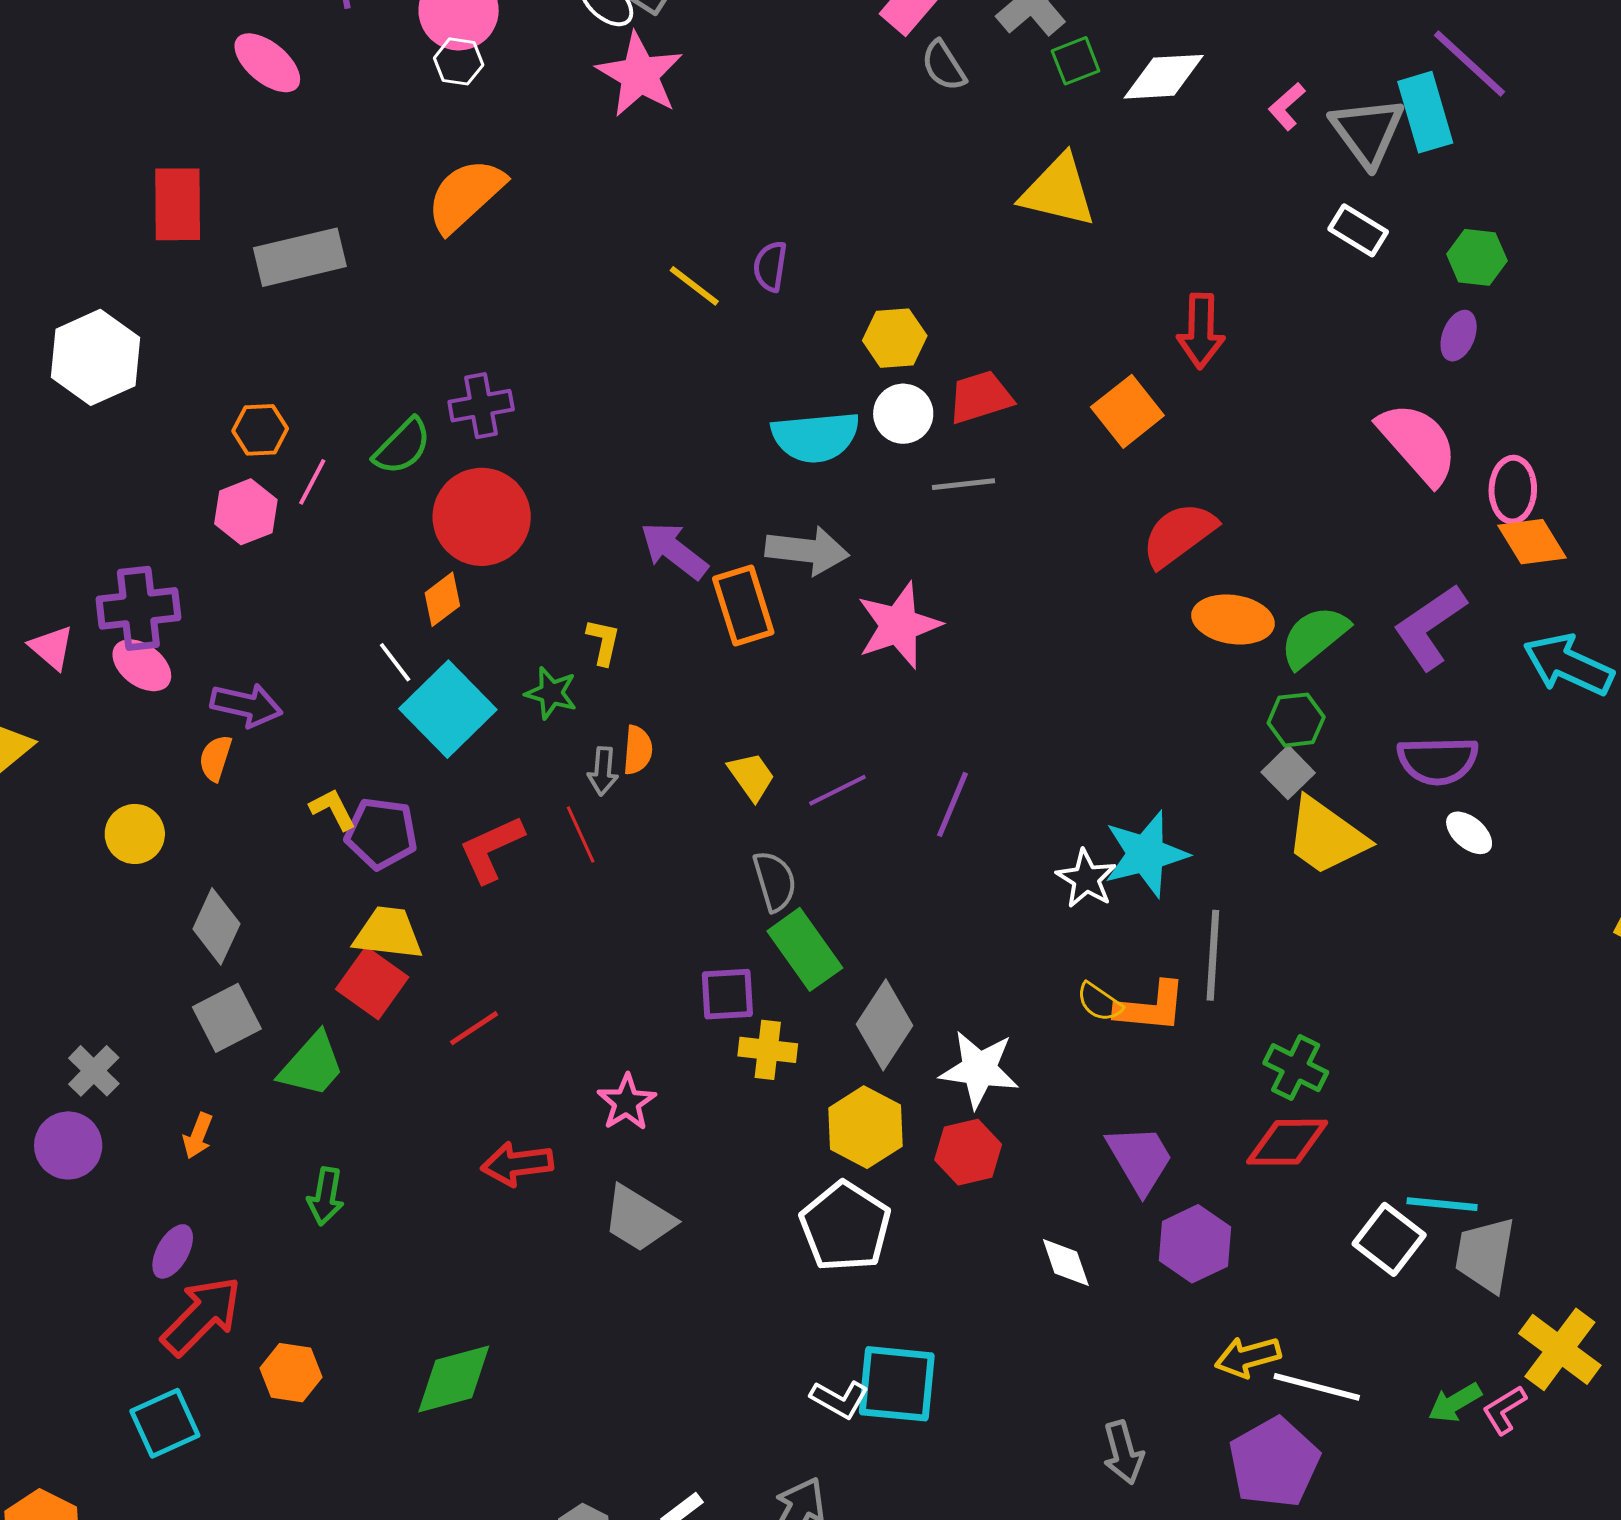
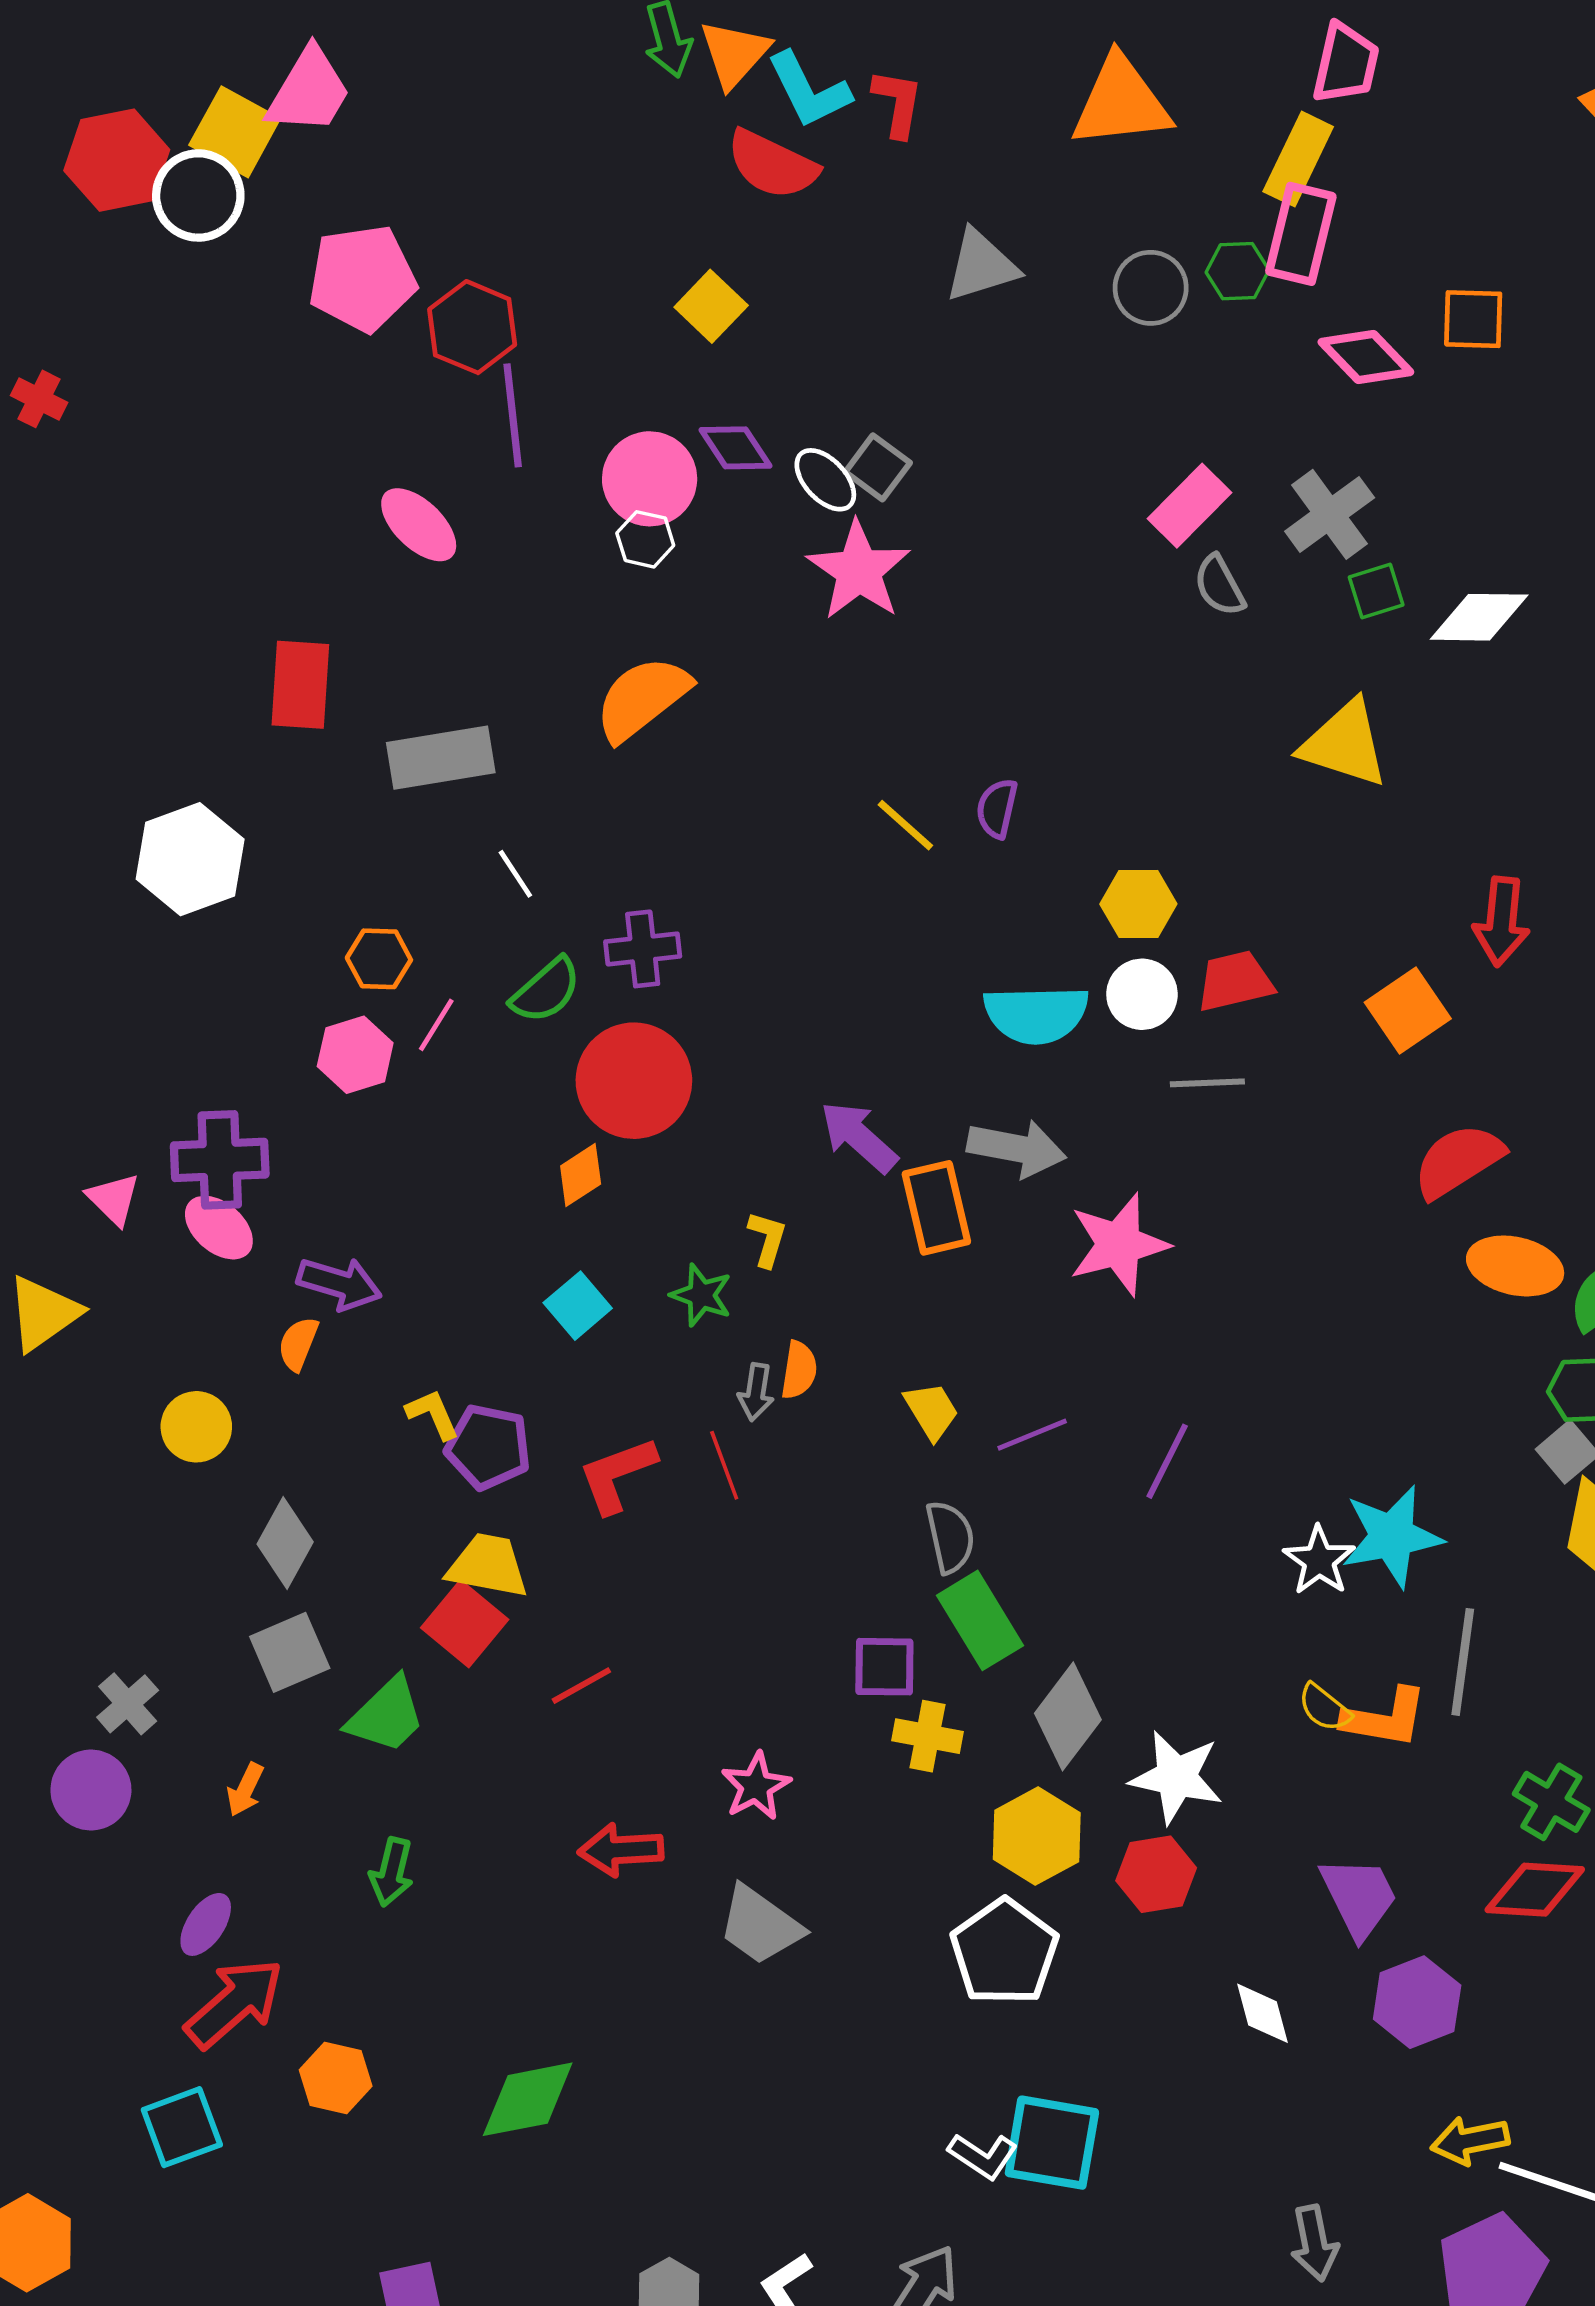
white line: (395, 662) -> (515, 874), moved
cyan square: (448, 709) -> (578, 1306), size x0.6

